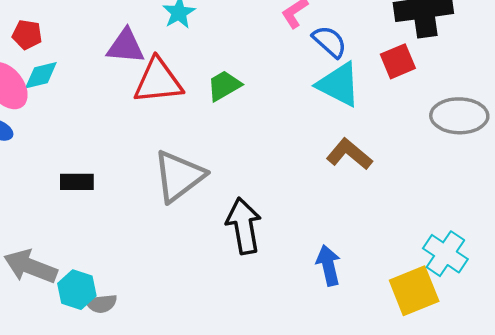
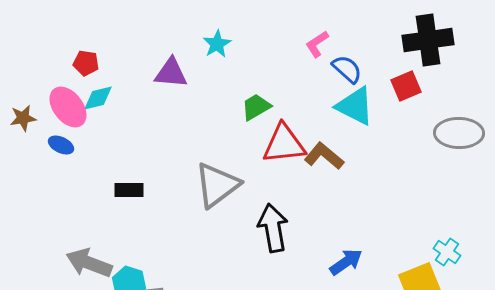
red triangle: (158, 81) -> (284, 144), moved
brown L-shape: (349, 154) -> (324, 156), moved
cyan cross: (445, 254) -> (447, 252), size x0.7
blue arrow: (328, 265) -> (346, 262), turned 68

